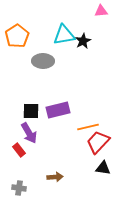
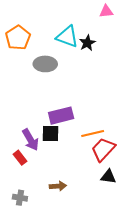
cyan triangle: (64, 35) -> (67, 37), turned 30
black square: (31, 111) -> (50, 133), moved

